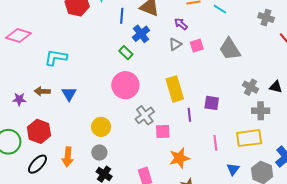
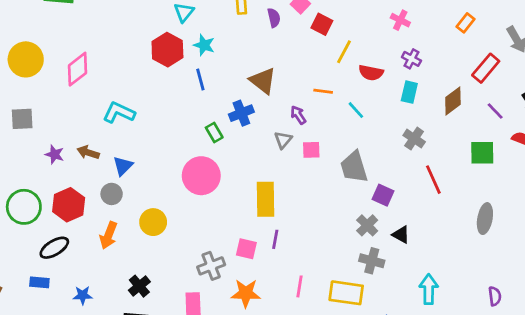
blue line: (122, 16) -> (200, 80), moved, turned -35
pink diamond: (19, 35) -> (78, 69), turned -70
gray triangle: (175, 44) -> (283, 140), turned -32
purple square: (212, 103) -> (383, 195), moved
gray cross: (145, 115) -> (211, 266), moved
pink square: (163, 132) -> (246, 249), moved
gray circle: (99, 153) -> (112, 194), moved
orange arrow: (68, 157) -> (109, 235), moved

